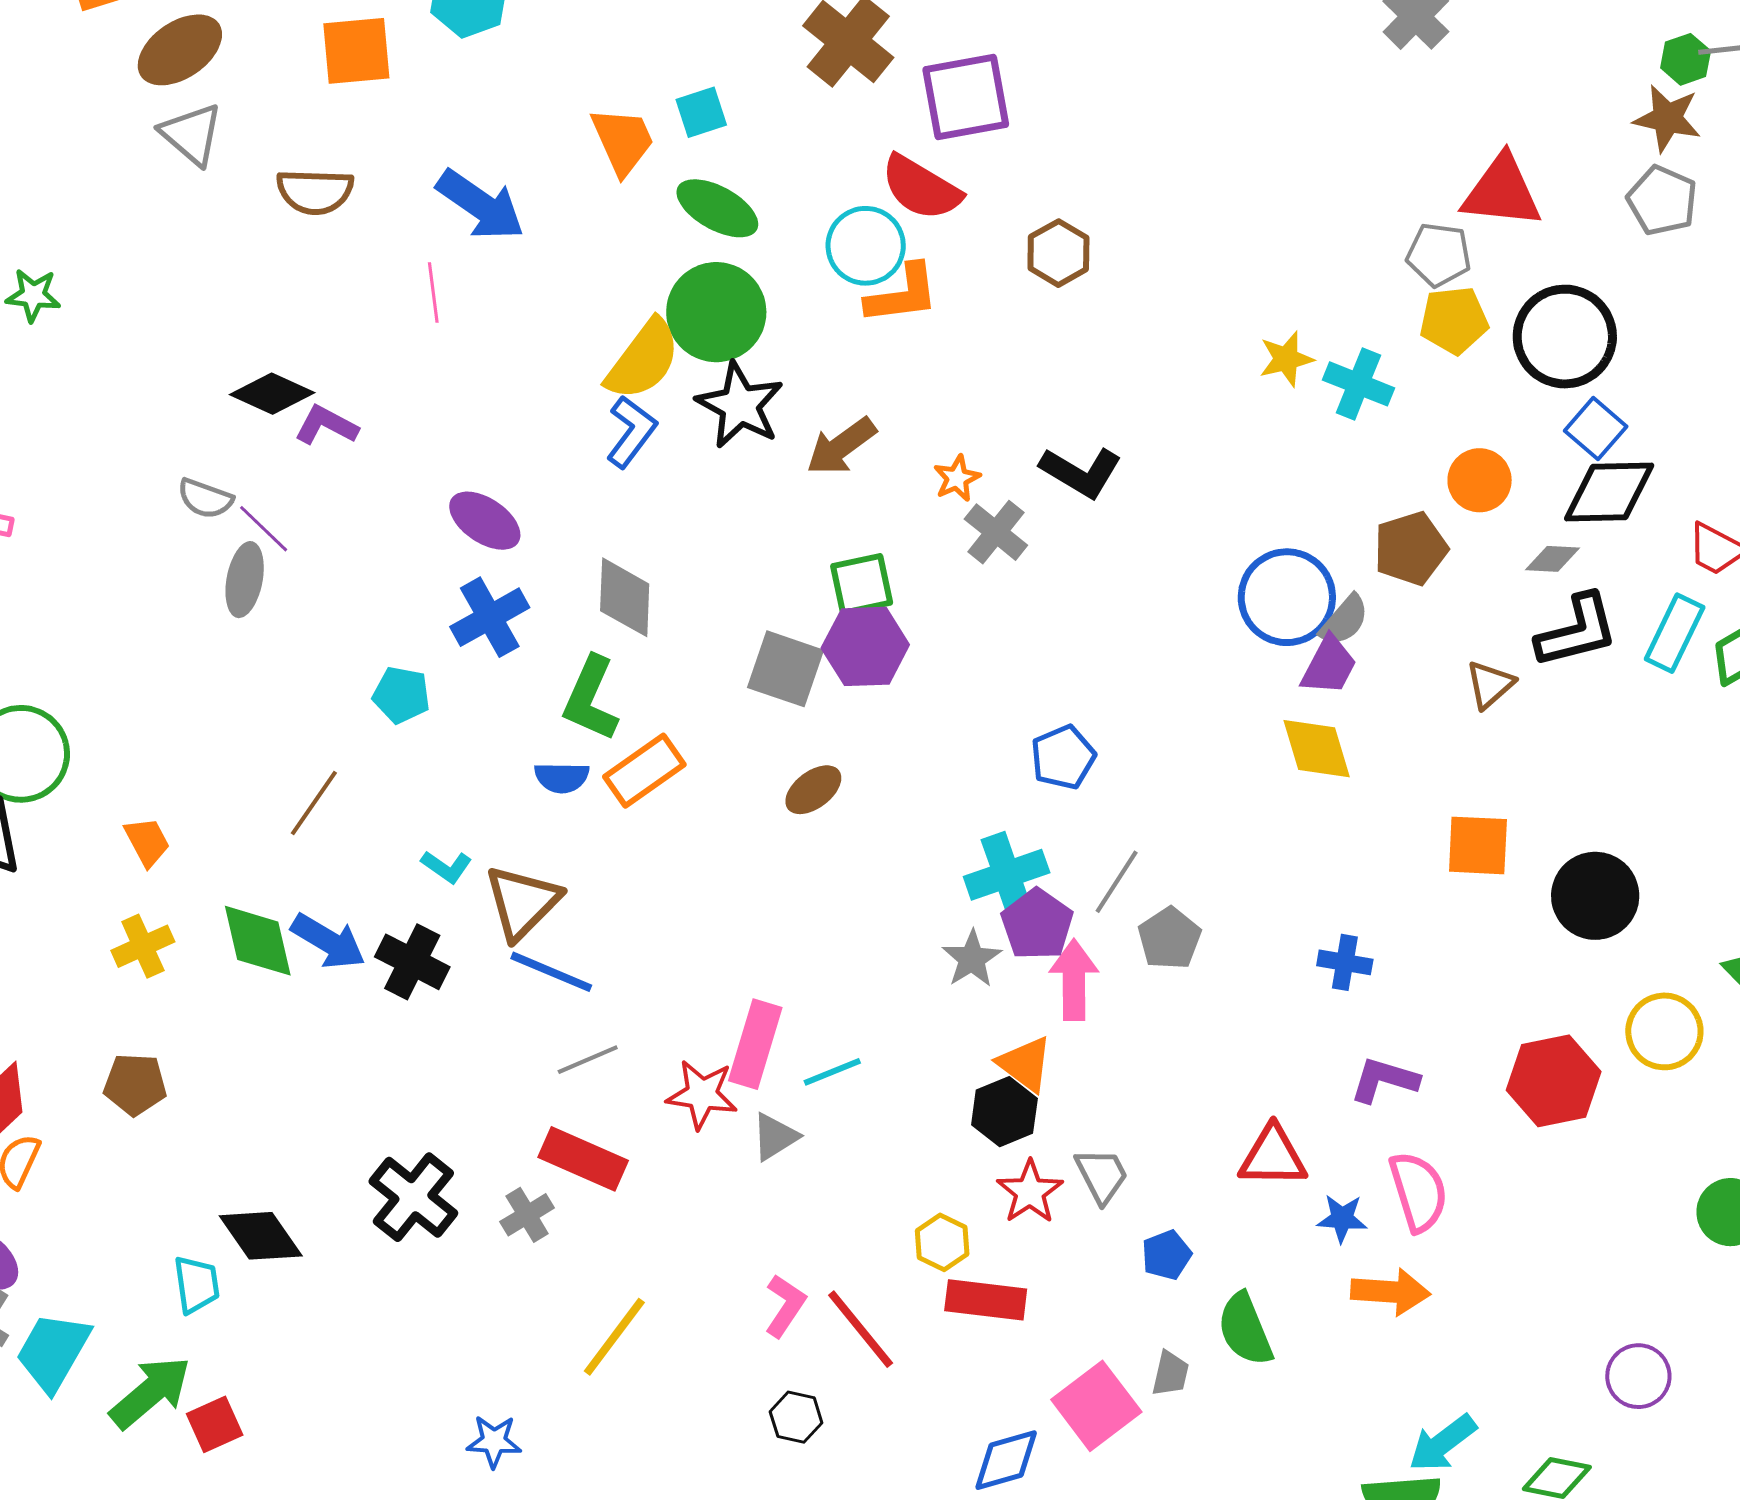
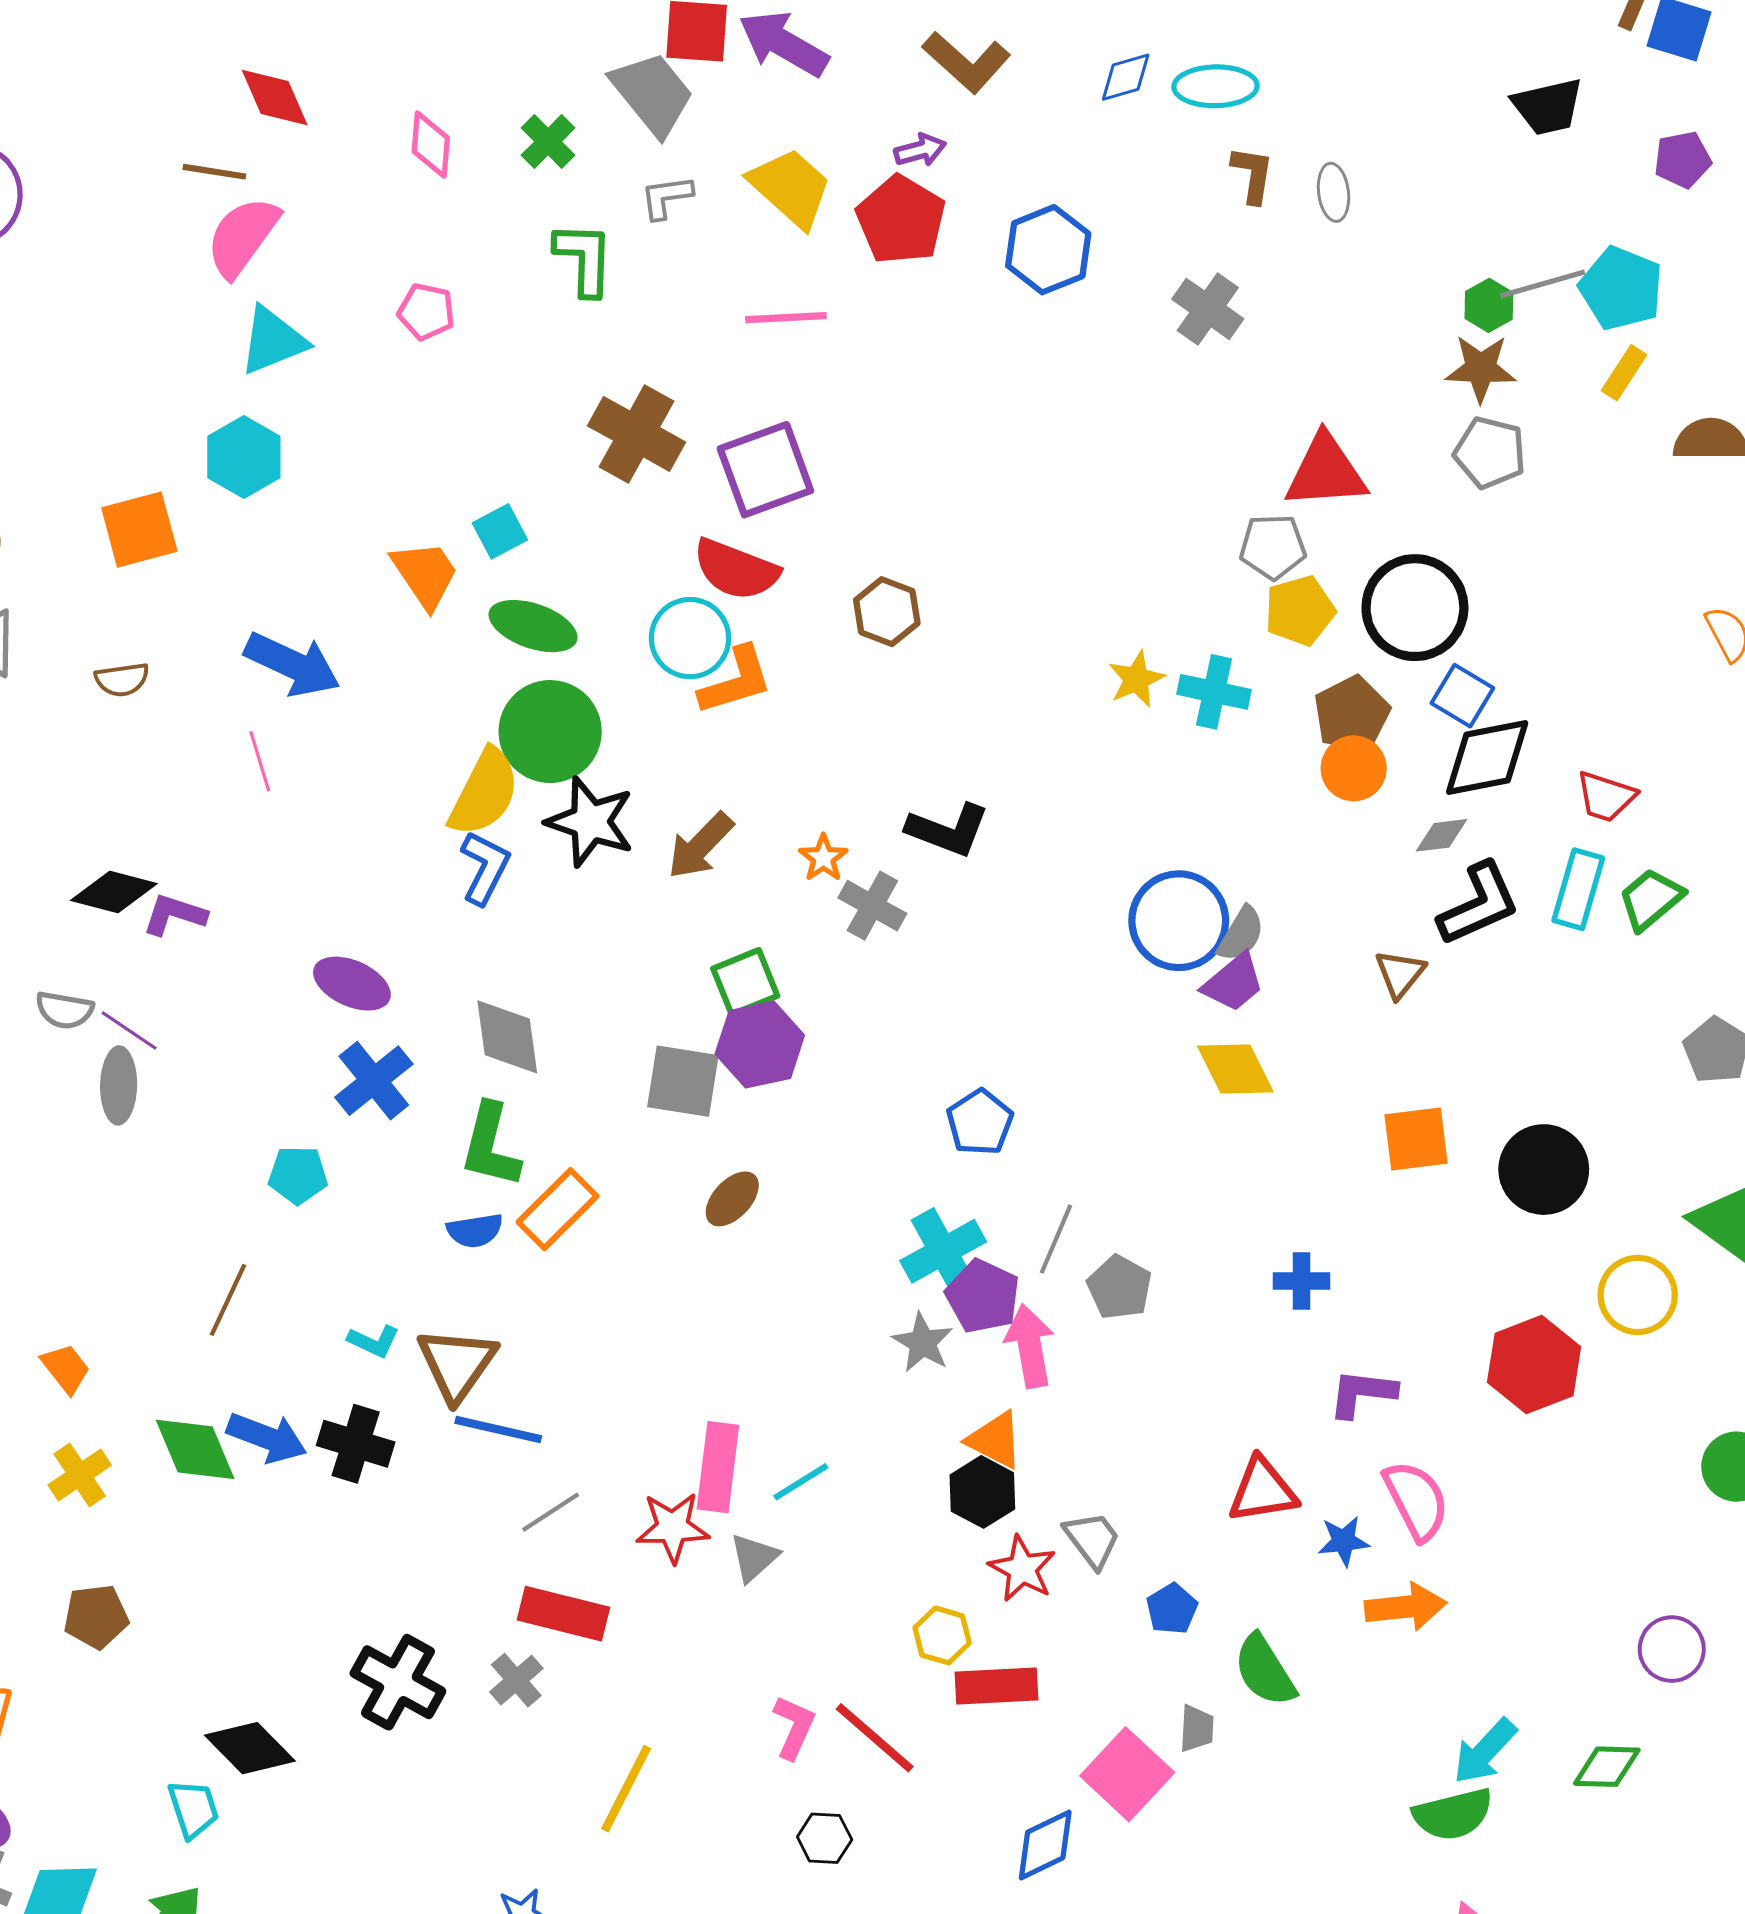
brown semicircle: (315, 192) -> (122, 680), size x0.7
brown pentagon: (1411, 549) -> (1352, 714), moved
purple trapezoid: (1329, 666) -> (1233, 983), turned 32

